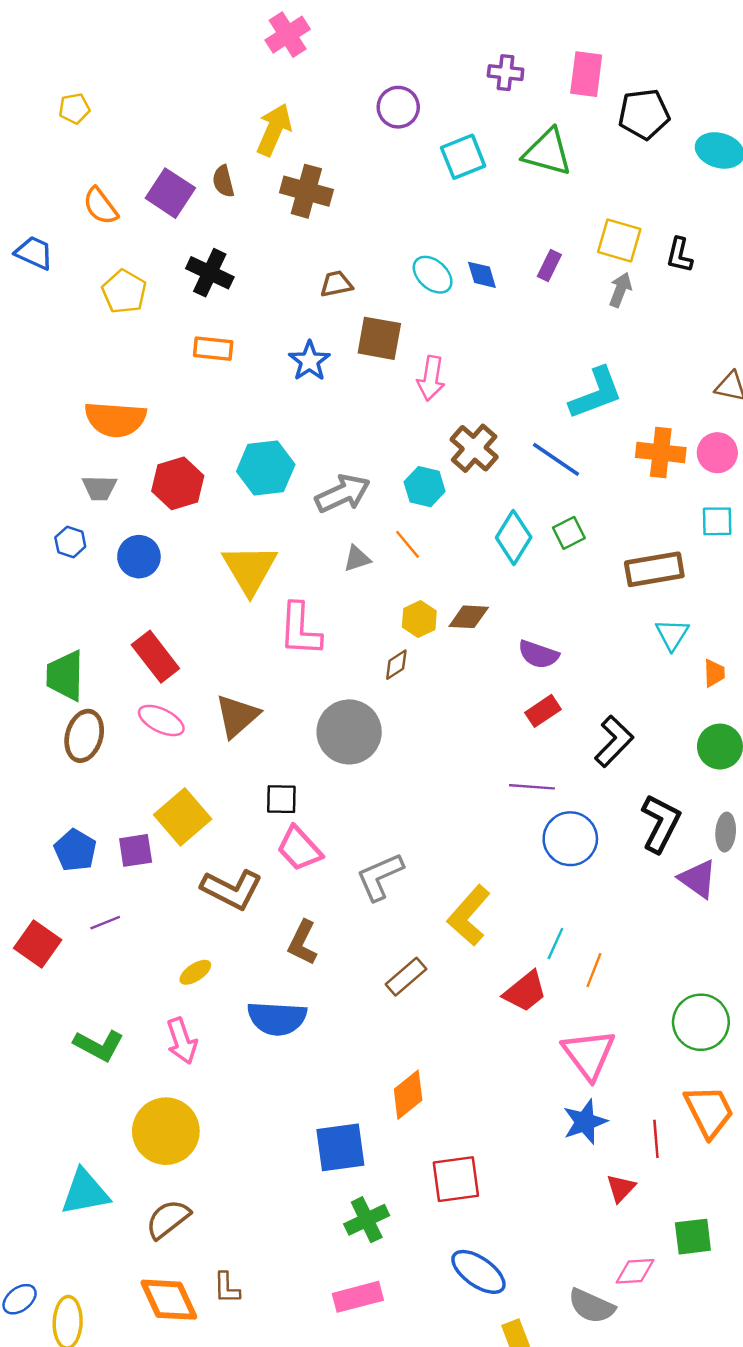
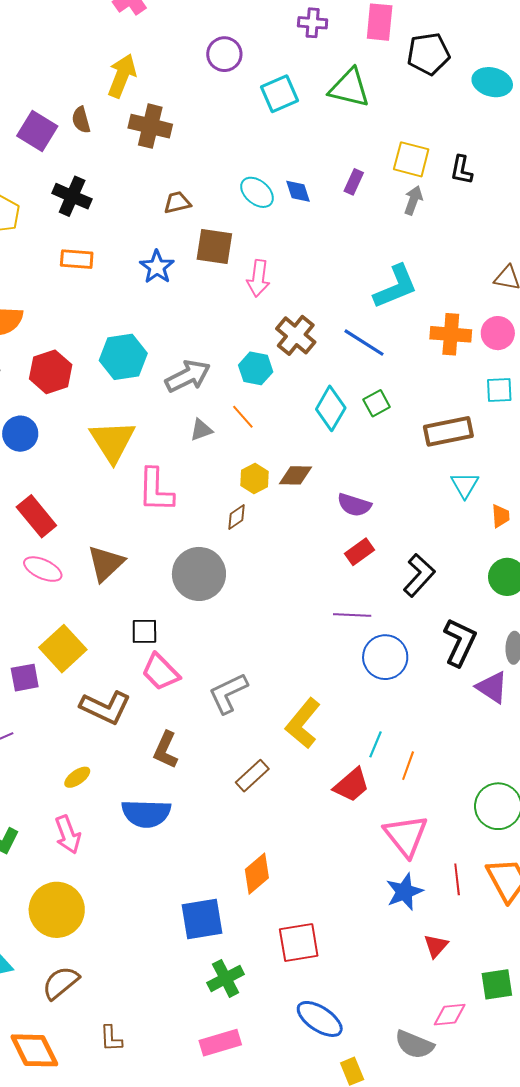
red line: (656, 1139) -> (457, 879), moved
orange diamond: (169, 1300) -> (34, 1050), moved

